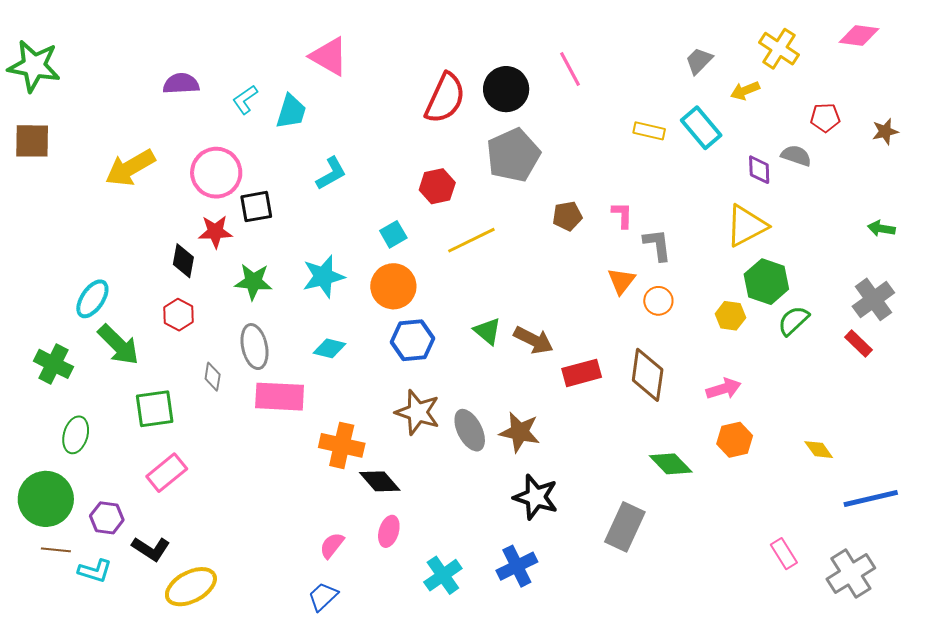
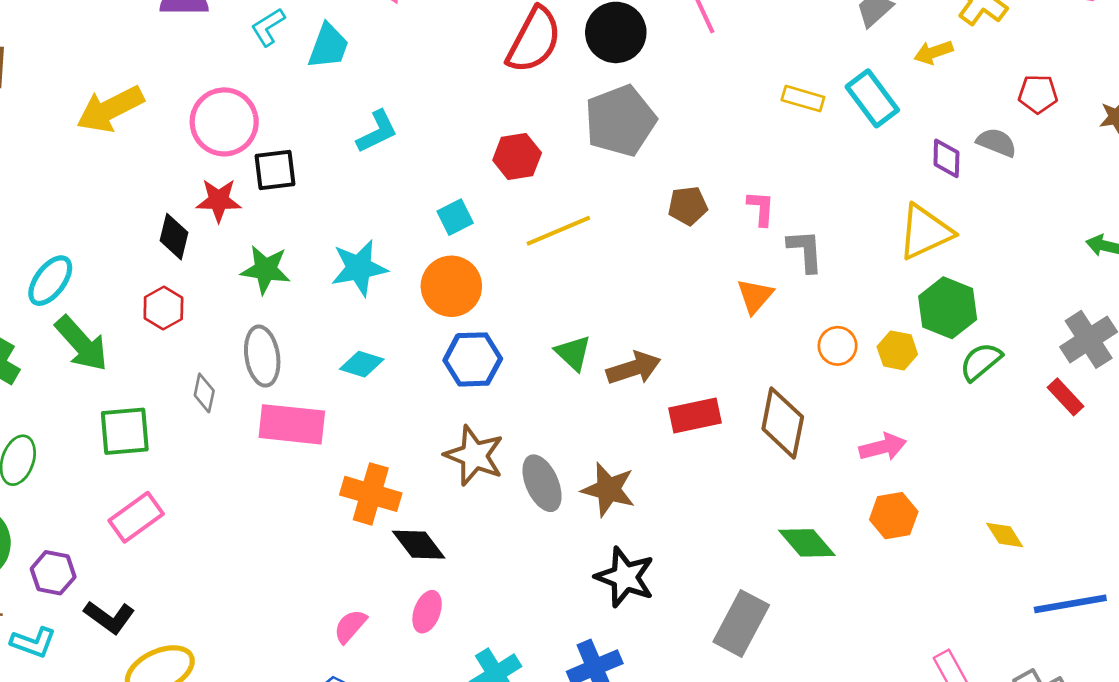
orange circle: (658, 301) -> (838, 346), moved
brown arrow: (533, 340) -> (634, 368), turned -48

